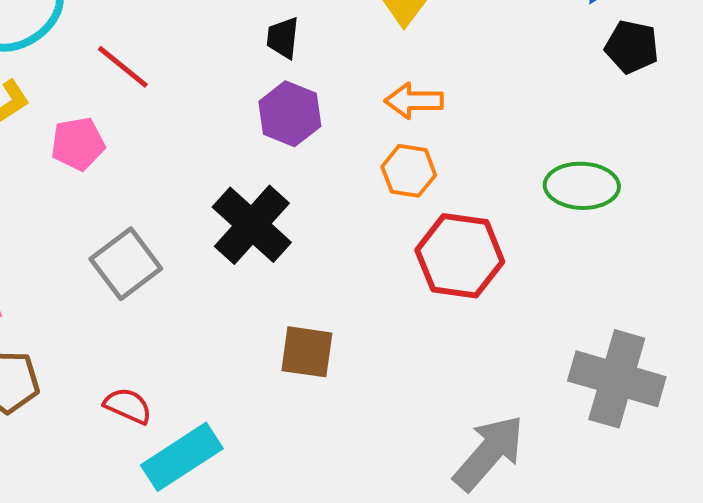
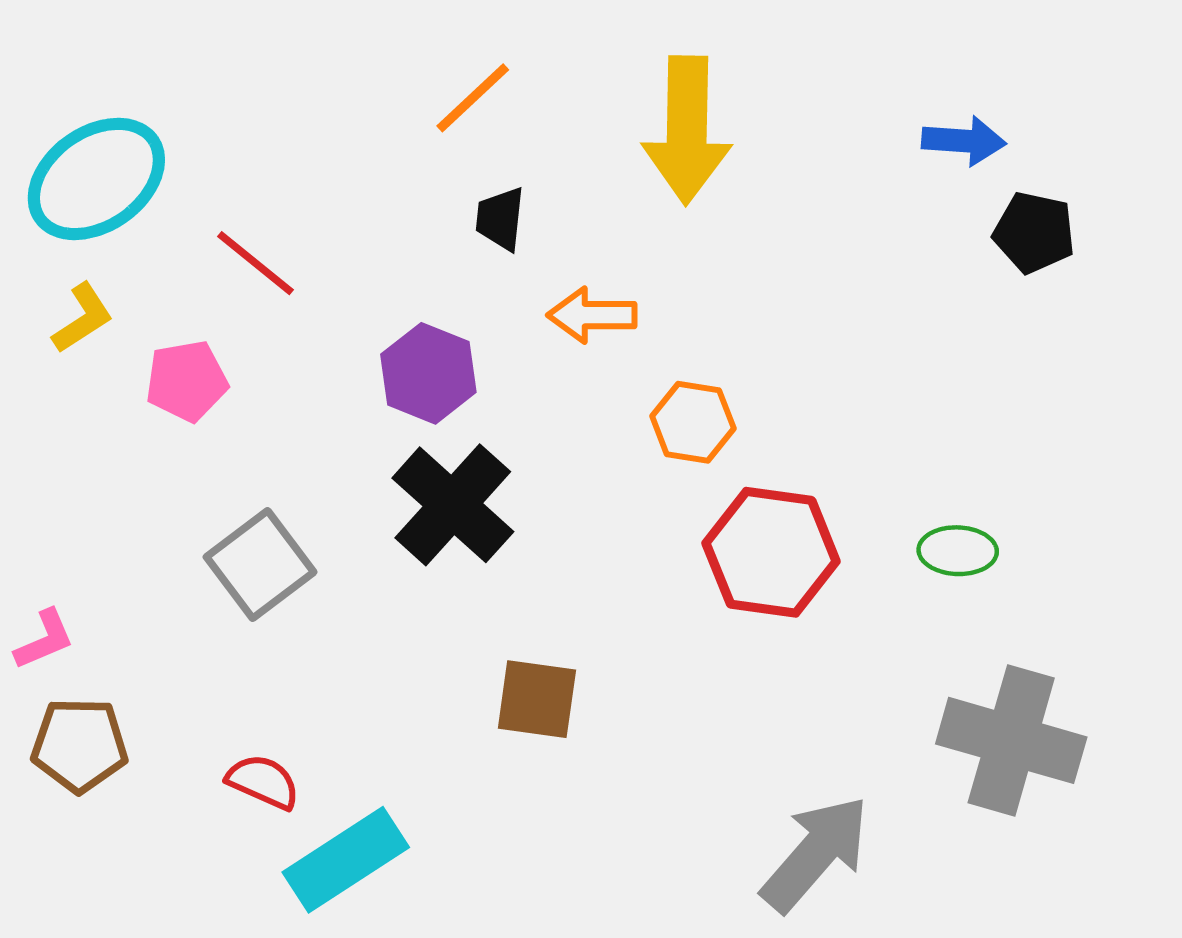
orange arrow: (414, 101) -> (592, 315), moved
purple hexagon: (290, 114) -> (428, 373), moved
green ellipse: (582, 186) -> (958, 551), moved, size x0.7

